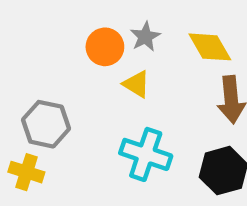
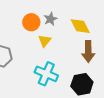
yellow triangle: (136, 84) -> (45, 41), turned 32

